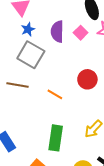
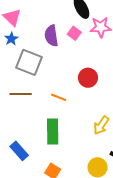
blue star: (28, 29) -> (11, 39), moved
green rectangle: (56, 138) -> (53, 132), moved

